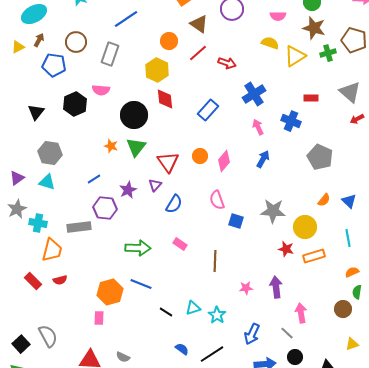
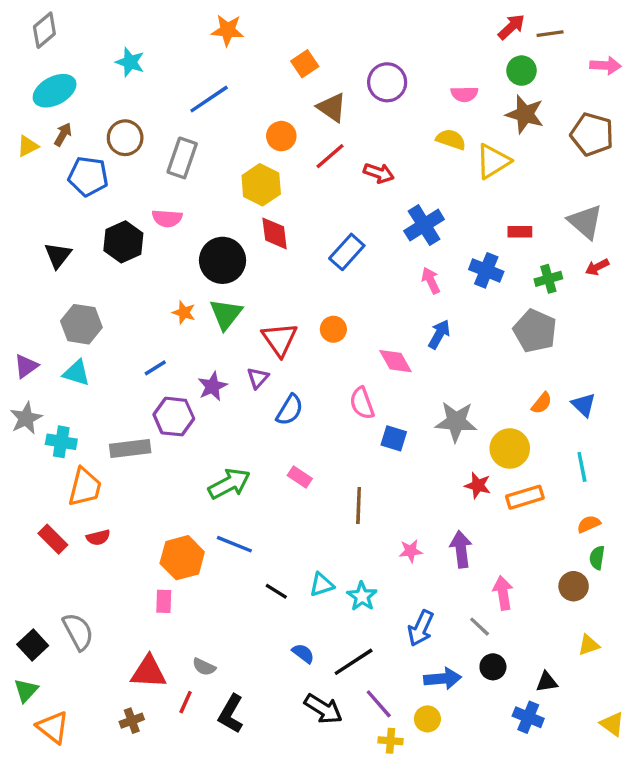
green cross: (328, 53) -> (548, 279), moved
pink diamond: (224, 161) -> (396, 361), moved, turned -70
green arrow: (138, 248) -> (229, 484), turned -30

